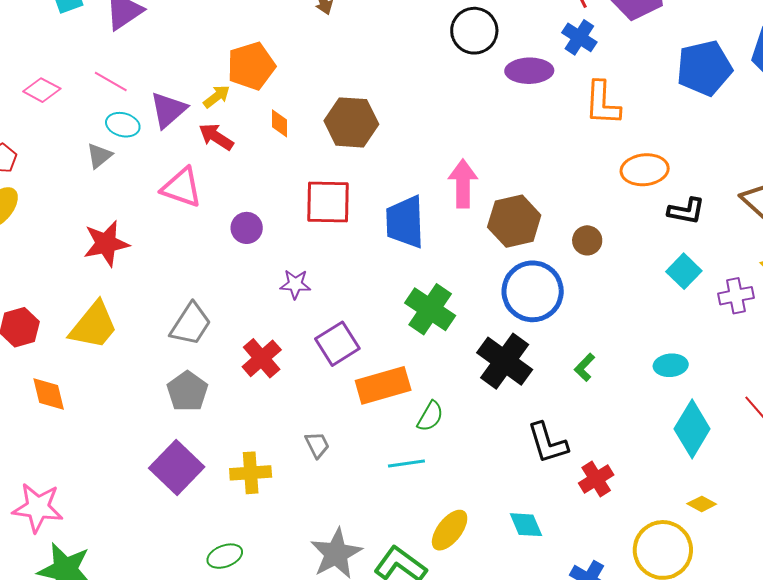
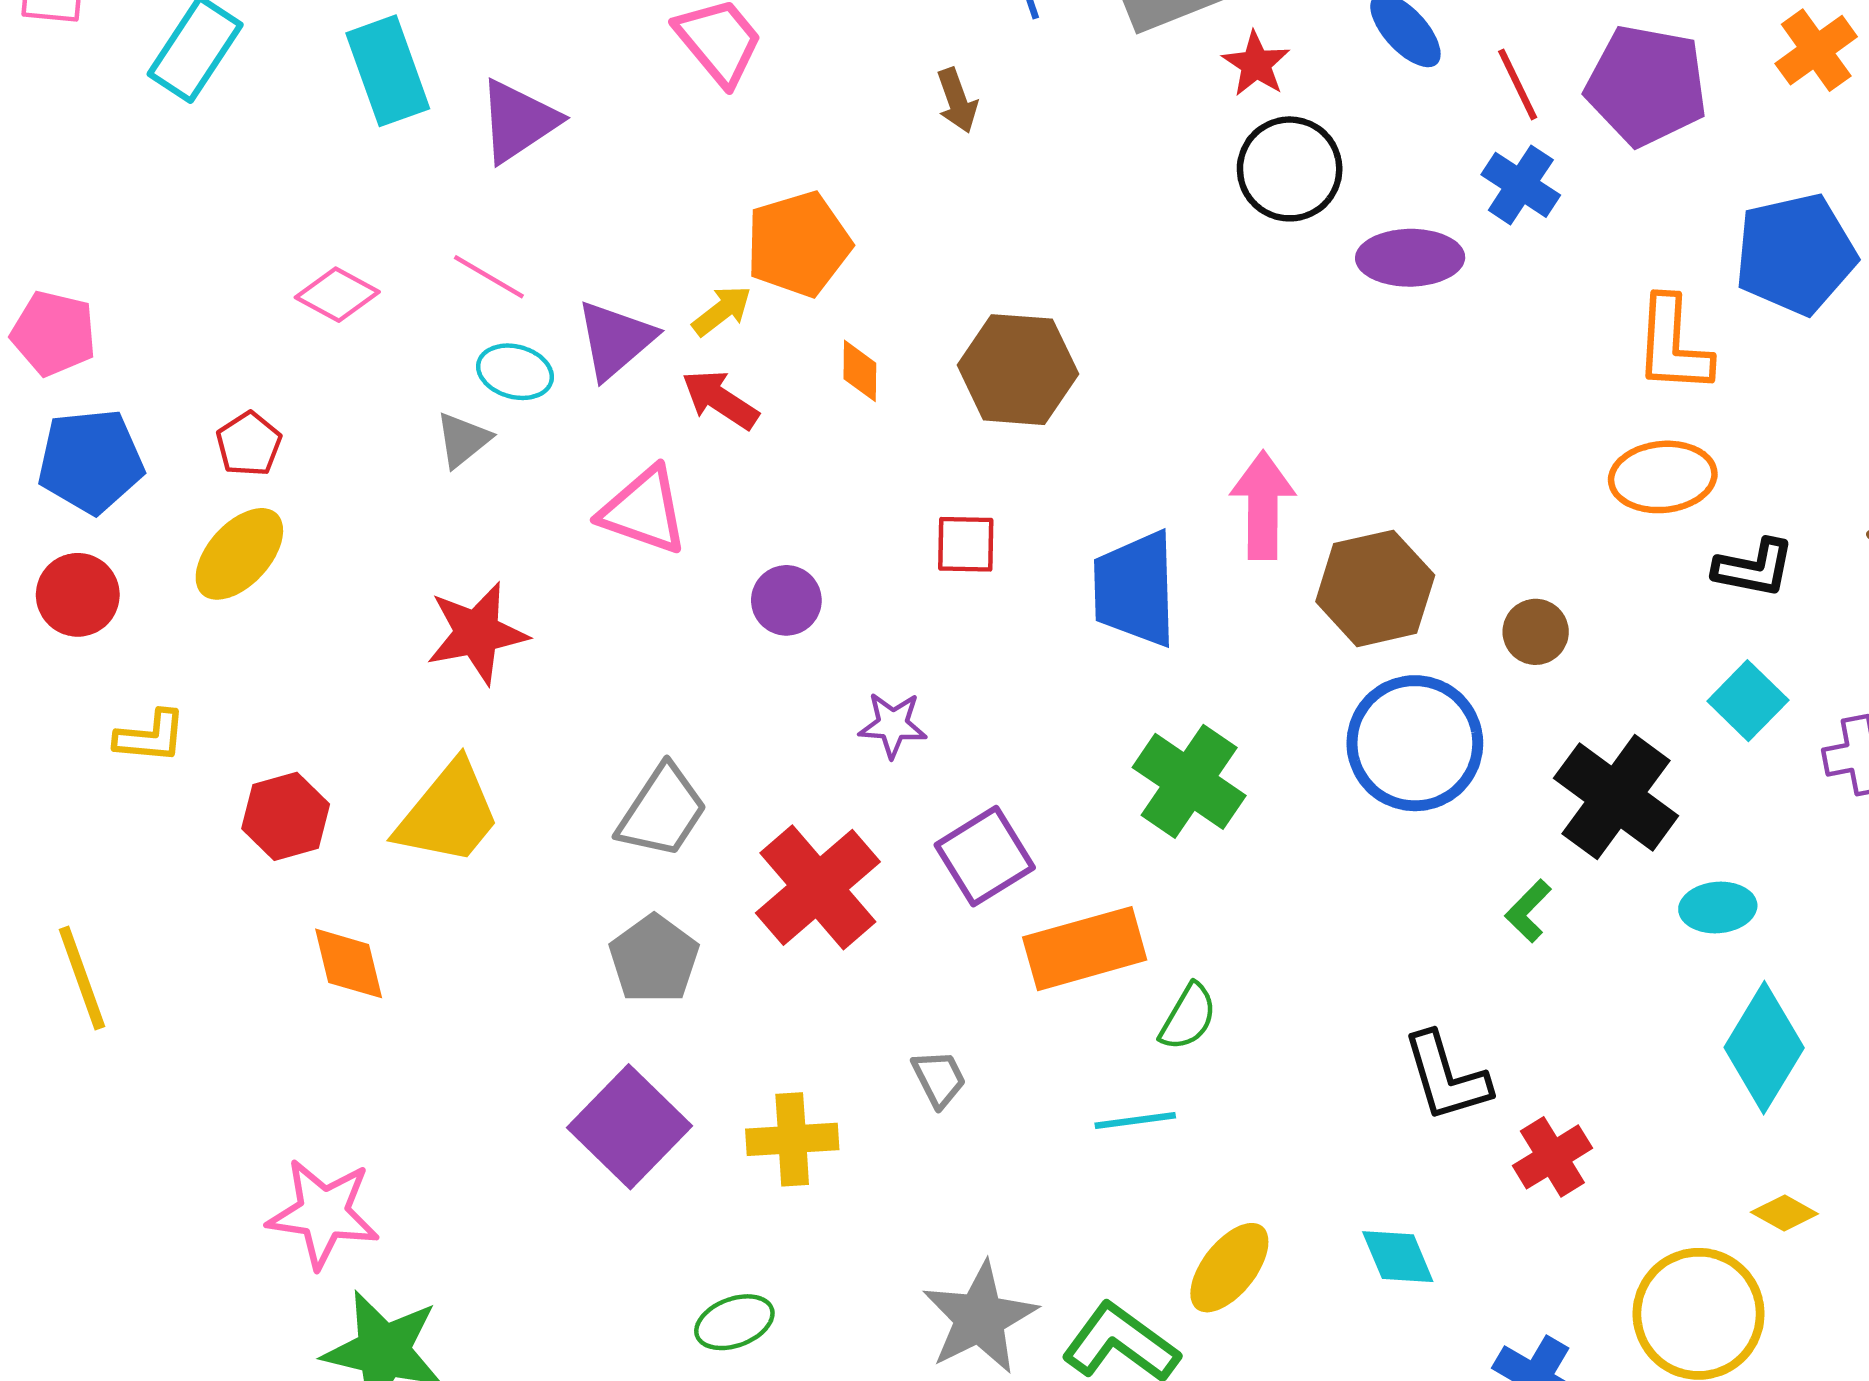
orange L-shape: (602, 103) -> (1673, 345), moved
red square: (328, 202) -> (966, 544), size x0.6
red cross: (262, 358) -> (818, 887), size x1.4
black cross: (505, 361) -> (1616, 797), moved

